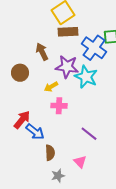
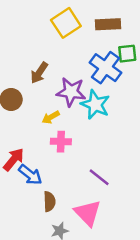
brown rectangle: (68, 32) -> (108, 24), moved
brown arrow: (42, 52) -> (39, 73), turned -120
pink triangle: (80, 162) -> (88, 213), size x1.6

